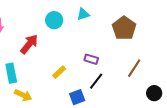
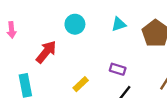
cyan triangle: (83, 14) -> (119, 24), moved

